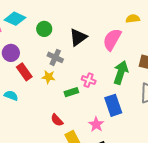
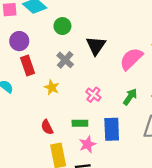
black triangle: (78, 37) -> (96, 46), turned -36
green arrow: (121, 73) -> (130, 97), size x0.7
yellow star: (48, 77) -> (52, 87), moved
green rectangle: (71, 92) -> (80, 123), moved

